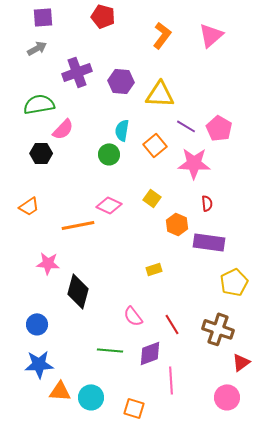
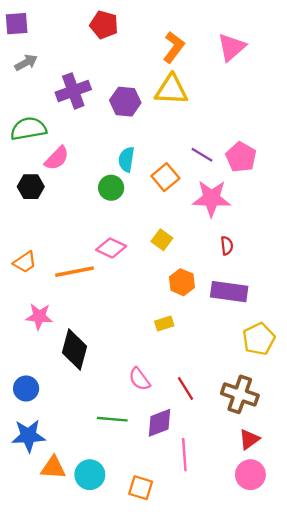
purple square: (43, 17) -> (17, 24), moved
yellow triangle: (160, 94) -> (171, 90), moved
orange trapezoid: (29, 206) -> (25, 262), moved
orange hexagon: (177, 224) -> (182, 282), moved
red triangle: (241, 362) -> (249, 439), moved

